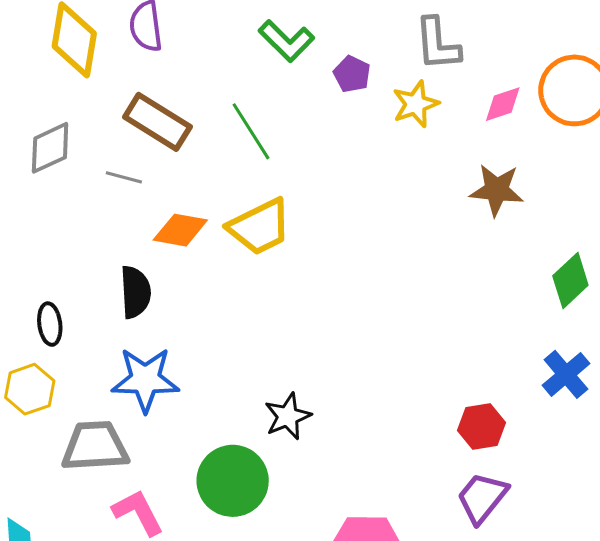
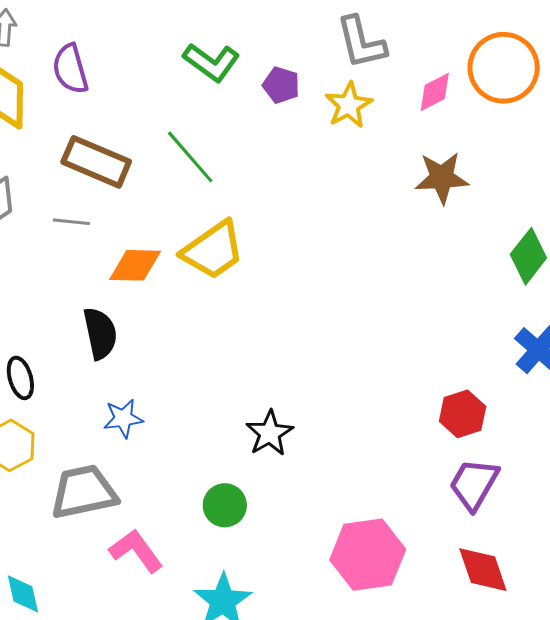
blue star: (145, 380) -> (123, 418), size x0.6
green circle: (233, 481) -> (225, 505), size x0.6

